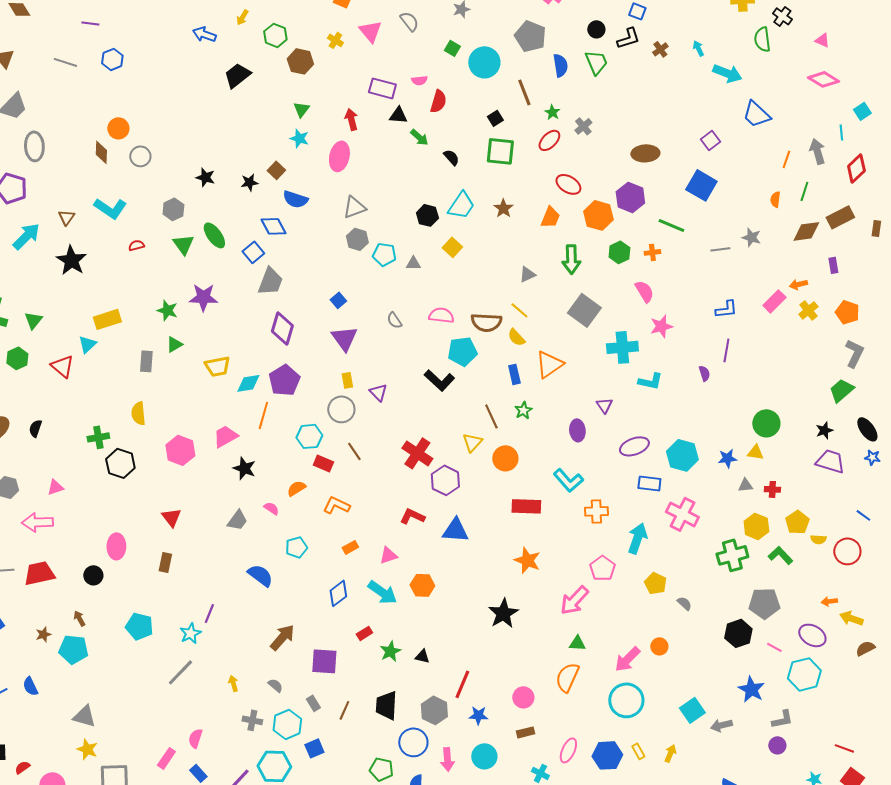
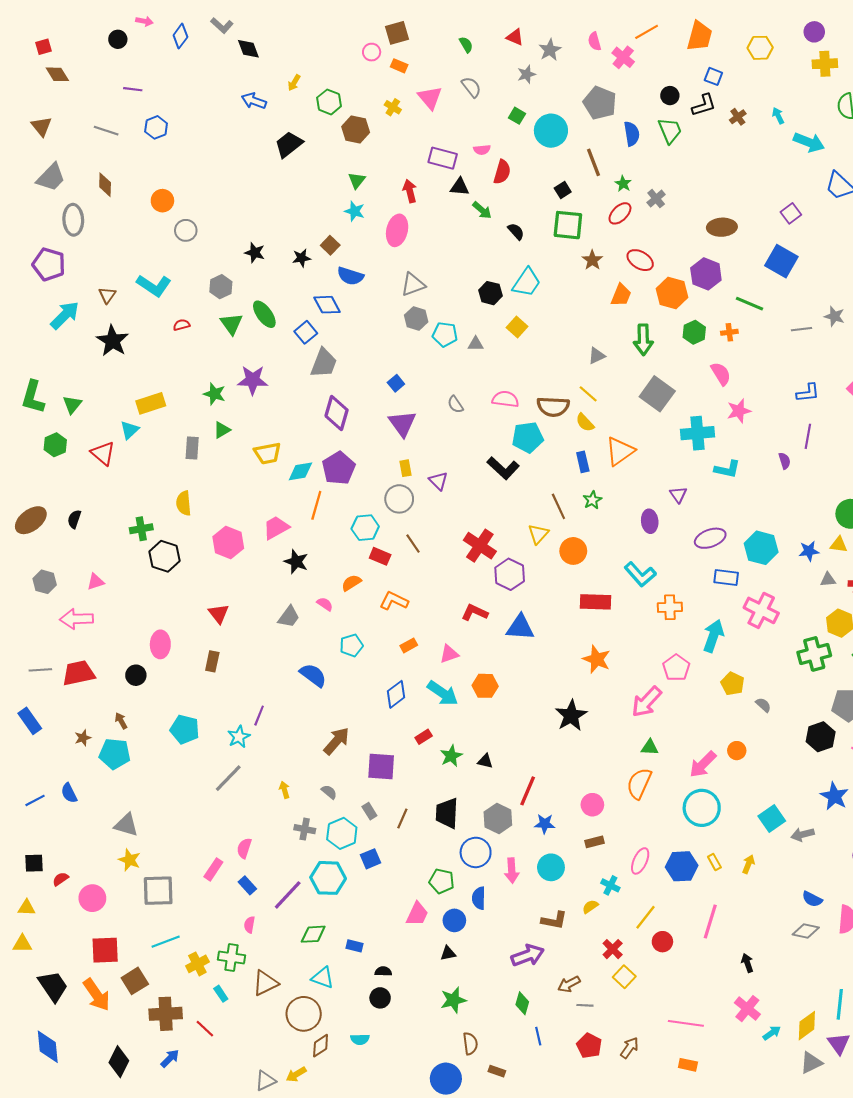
brown diamond: (101, 152) -> (105, 185), moved
brown star: (503, 208) -> (592, 260), moved

